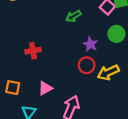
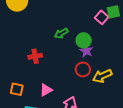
green arrow: (73, 16) -> (61, 33), moved
green circle: (116, 34) -> (84, 40), moved

